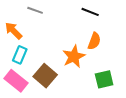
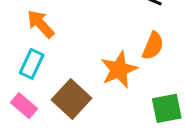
orange arrow: (14, 31) -> (41, 24), moved
pink rectangle: (16, 81) -> (24, 106), size x0.7

